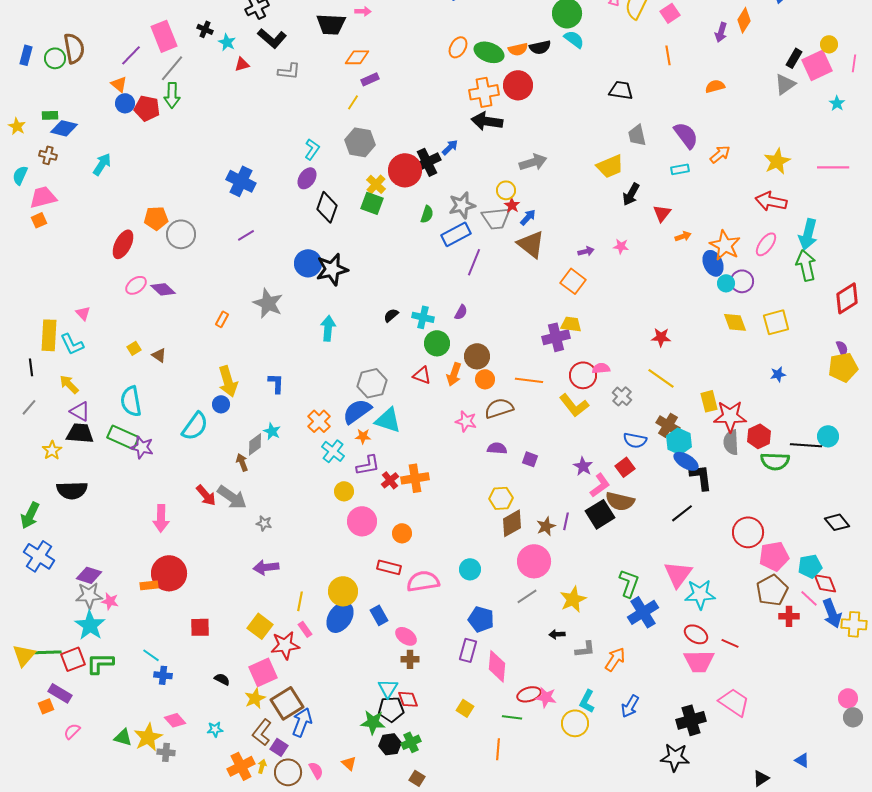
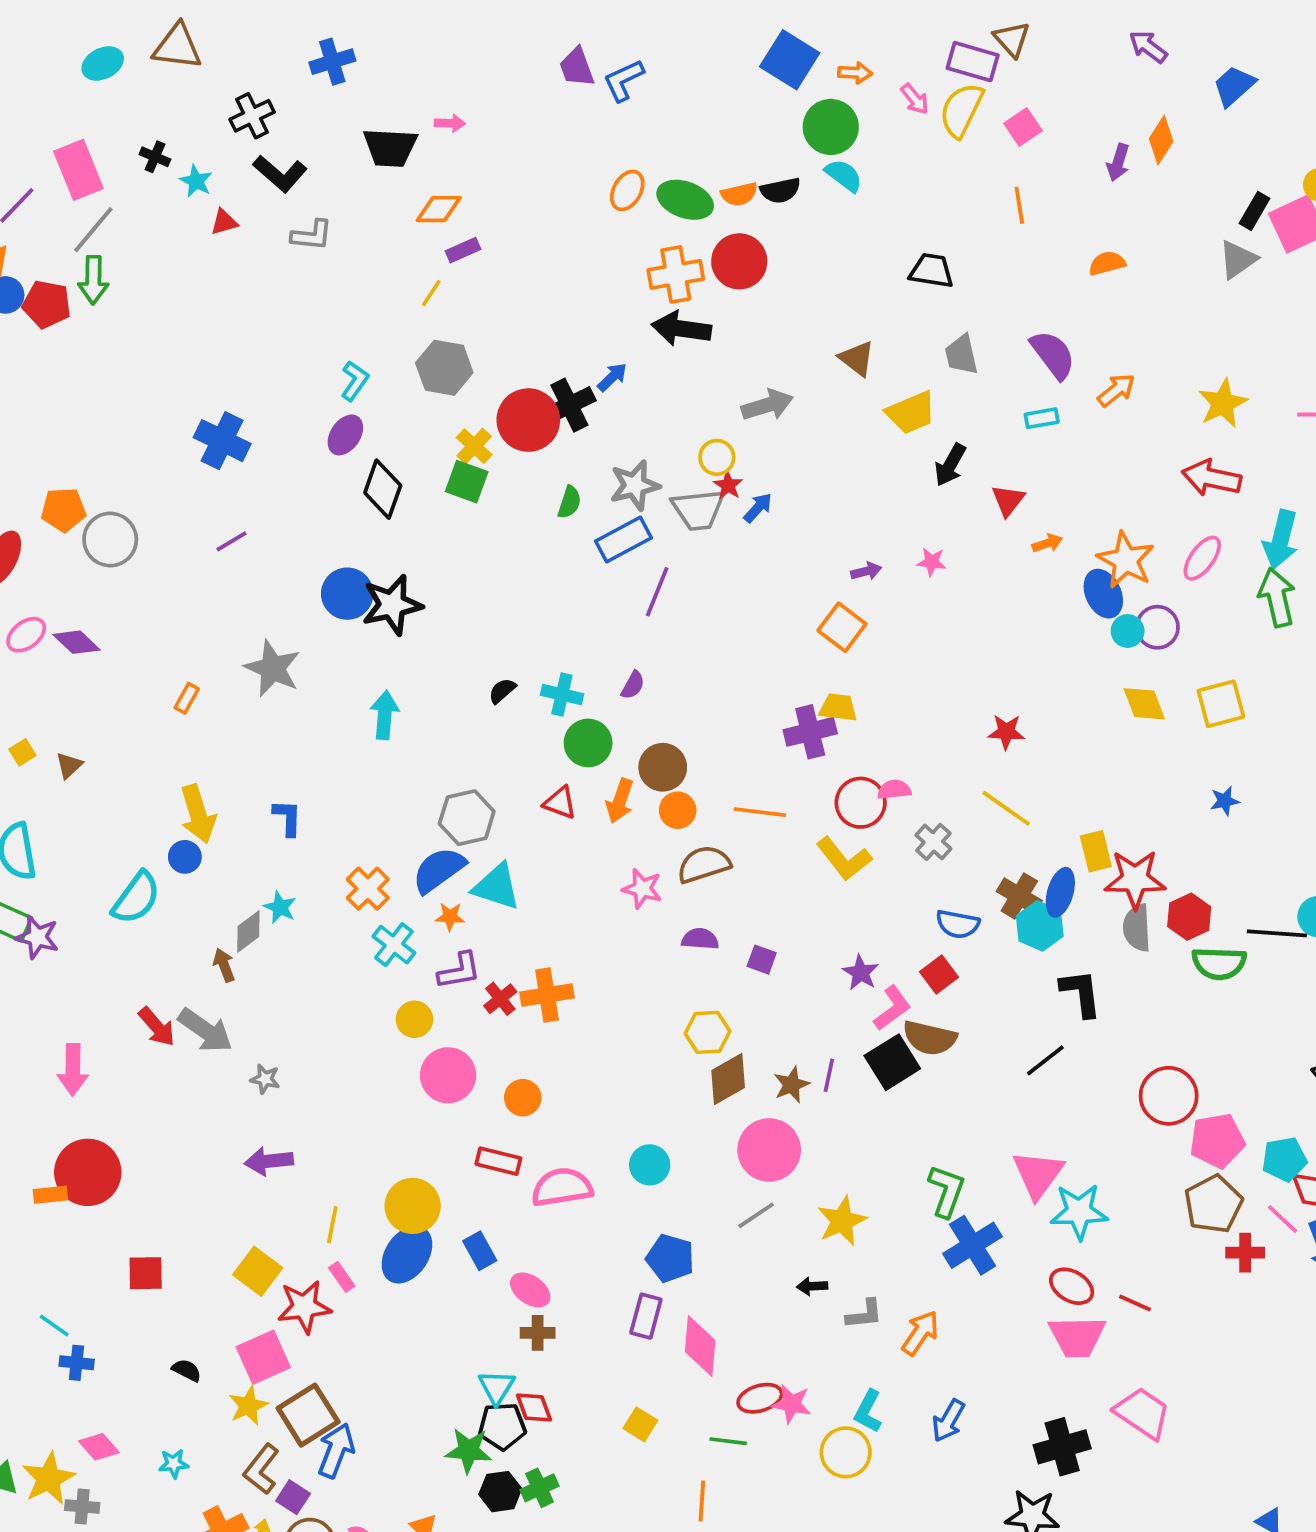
brown triangle: (531, 244) -> (857, 358), moved, size x0.7
brown triangle: (159, 355) -> (69, 765), turned 42
blue ellipse: (686, 461) -> (1060, 892), moved, turned 75

